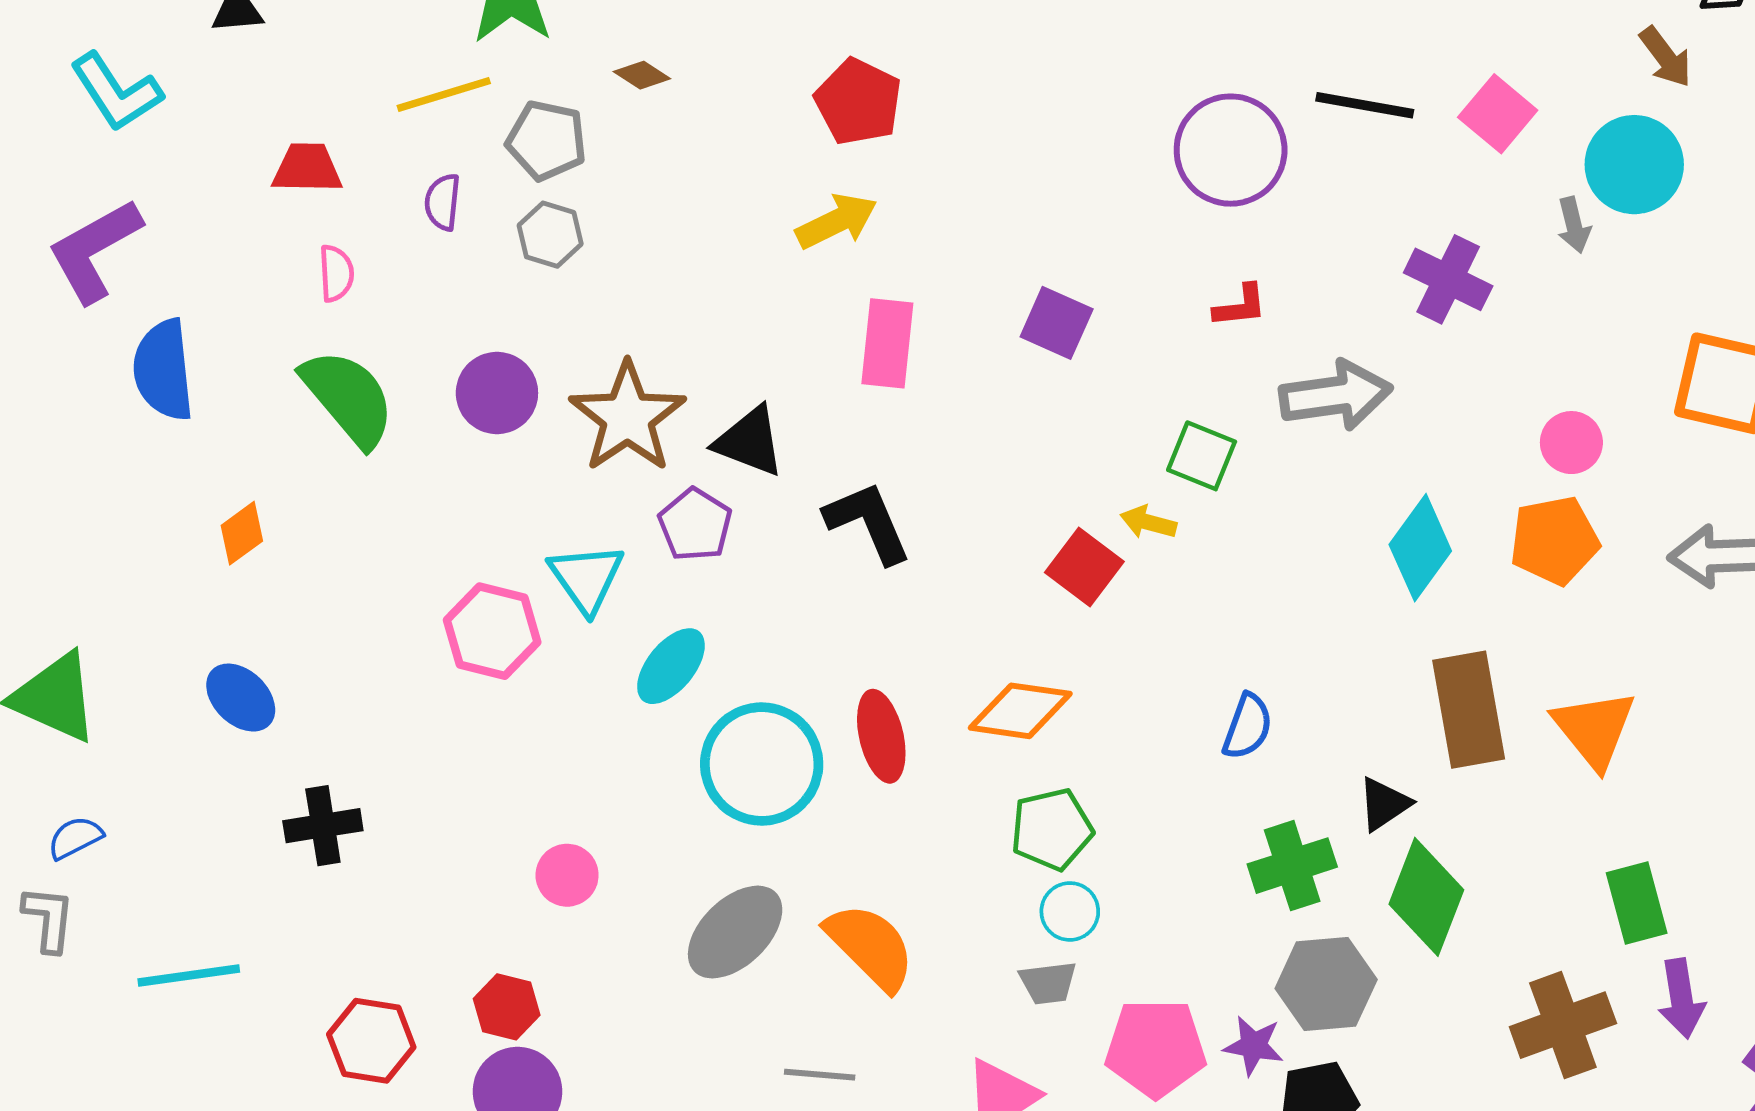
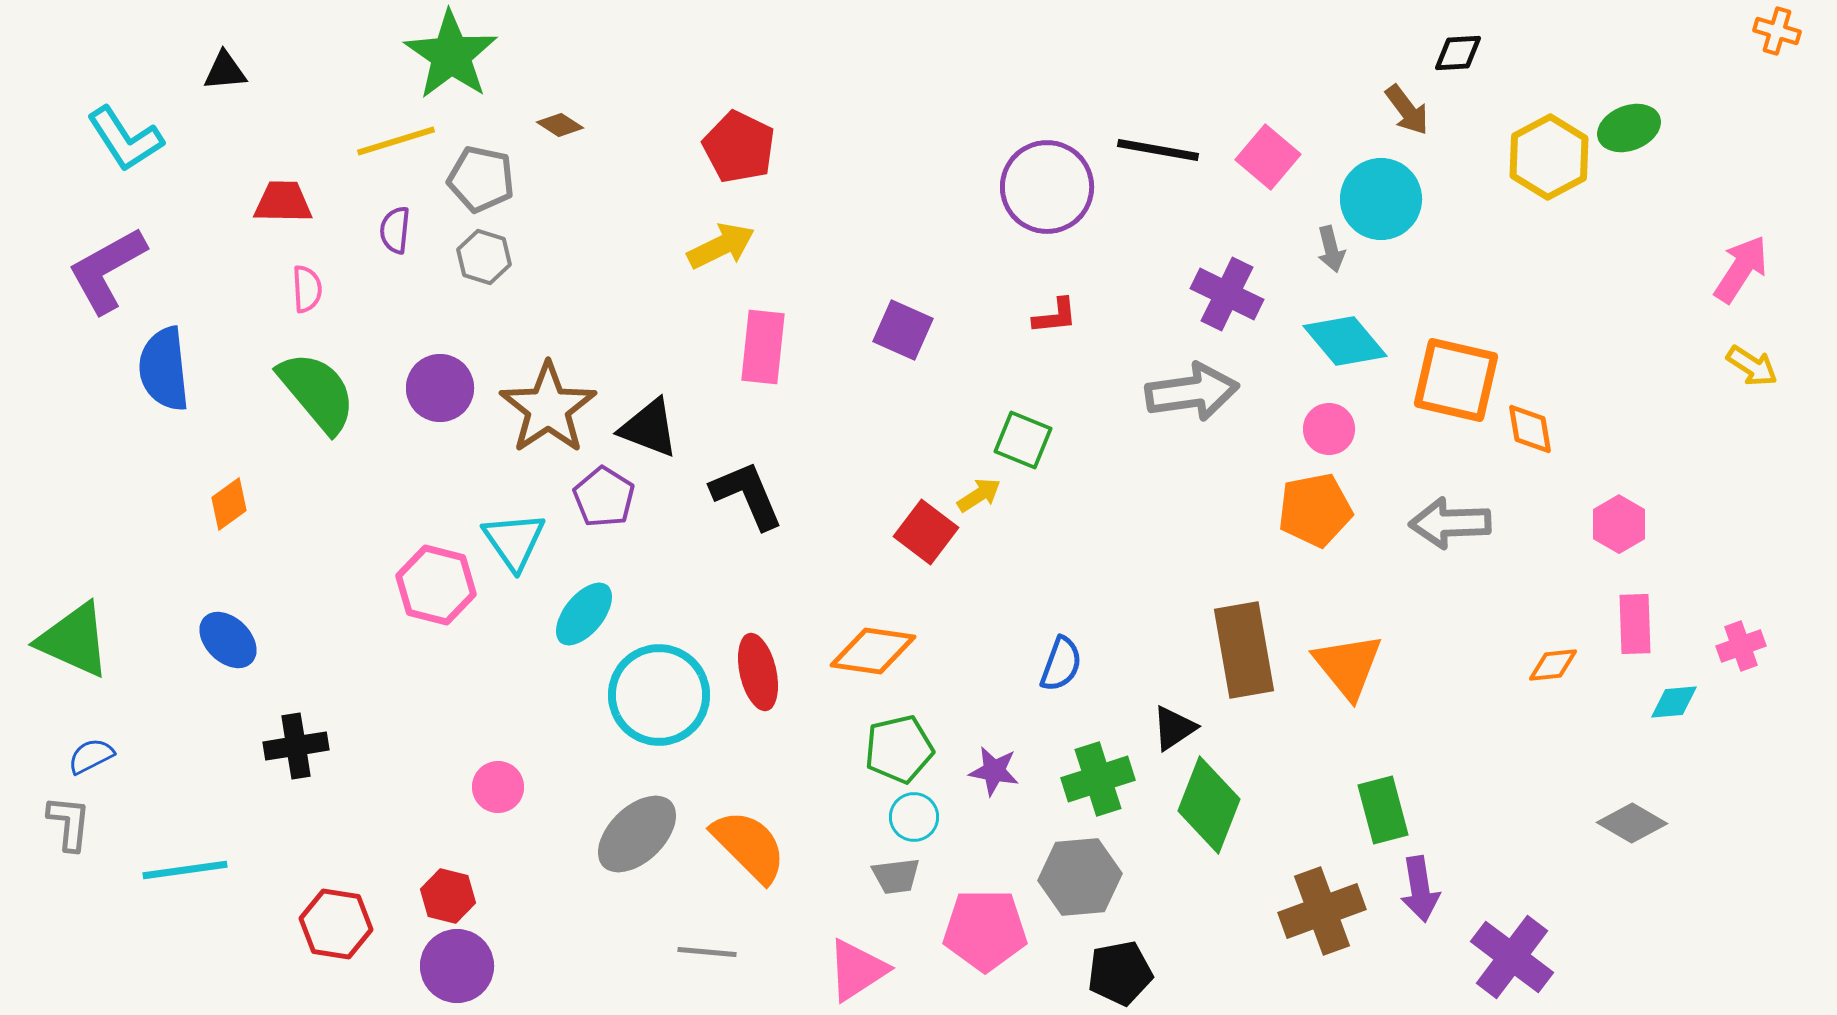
gray arrow: (1336, 395) -> (1192, 392), moved
yellow arrow: (1148, 522) -> (979, 495), turned 132
cyan diamond: (1420, 548) -> (1345, 341), moved, turned -76
gray hexagon: (1326, 984) -> (1080, 877), moved
purple star: (1254, 1046) -> (994, 771), moved

